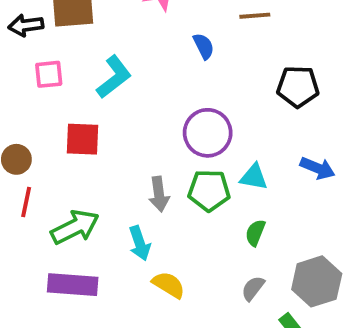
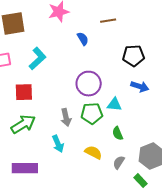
blue arrow: (318, 168) -> (140, 86), moved
green arrow: (75, 227) -> (23, 124), moved
green semicircle: (255, 233) -> (118, 133), turned -40
yellow semicircle: (169, 285) -> (93, 152), moved

